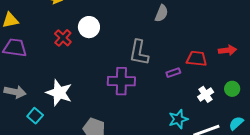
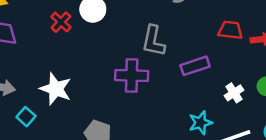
red trapezoid: (197, 59) -> (230, 30), moved
purple rectangle: (173, 73) -> (195, 66), size x1.6

